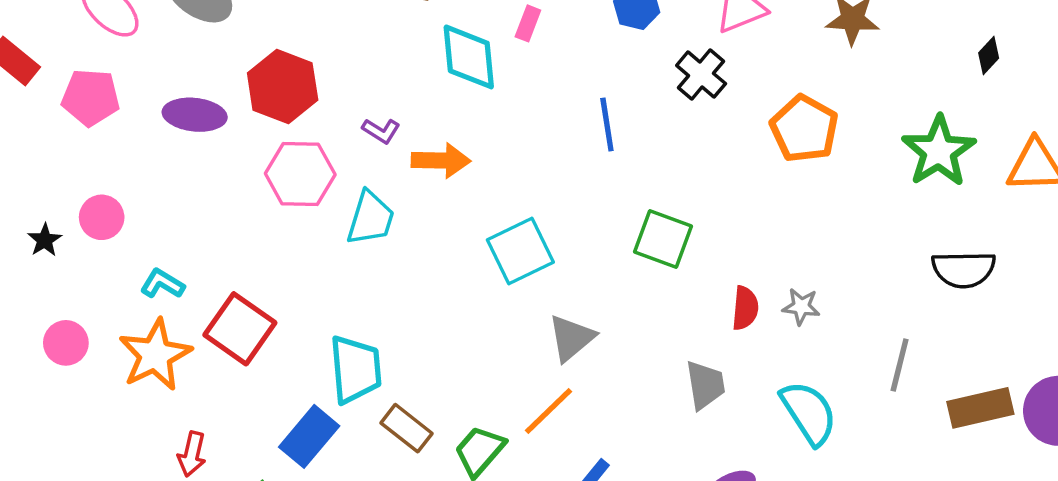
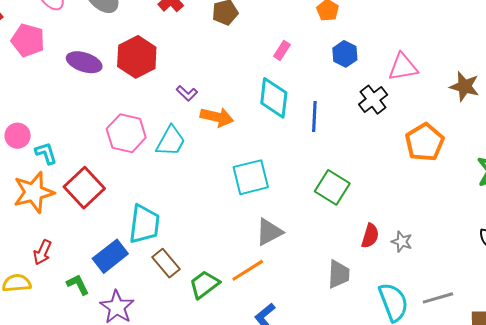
cyan diamond: (469, 57) -> (274, 98), moved
pink hexagon: (300, 174) -> (126, 133), moved
pink circle: (102, 217) -> (18, 136), moved
cyan L-shape: (162, 284) -> (46, 153), turned 30
gray line: (900, 365) -> (438, 298), moved, turned 48

